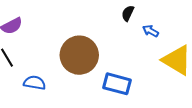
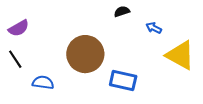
black semicircle: (128, 13) -> (122, 11), moved, turned 49

